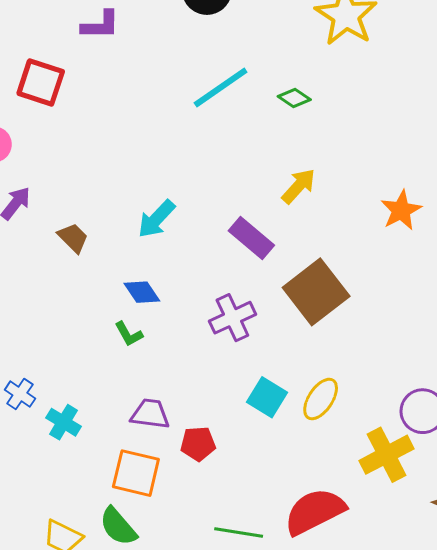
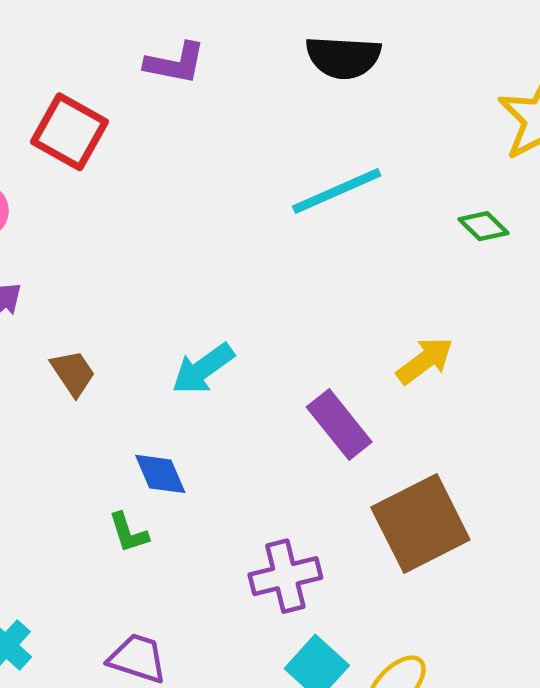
green diamond: (294, 98) -> (483, 226), moved
purple cross: (232, 318) -> (285, 576), moved

